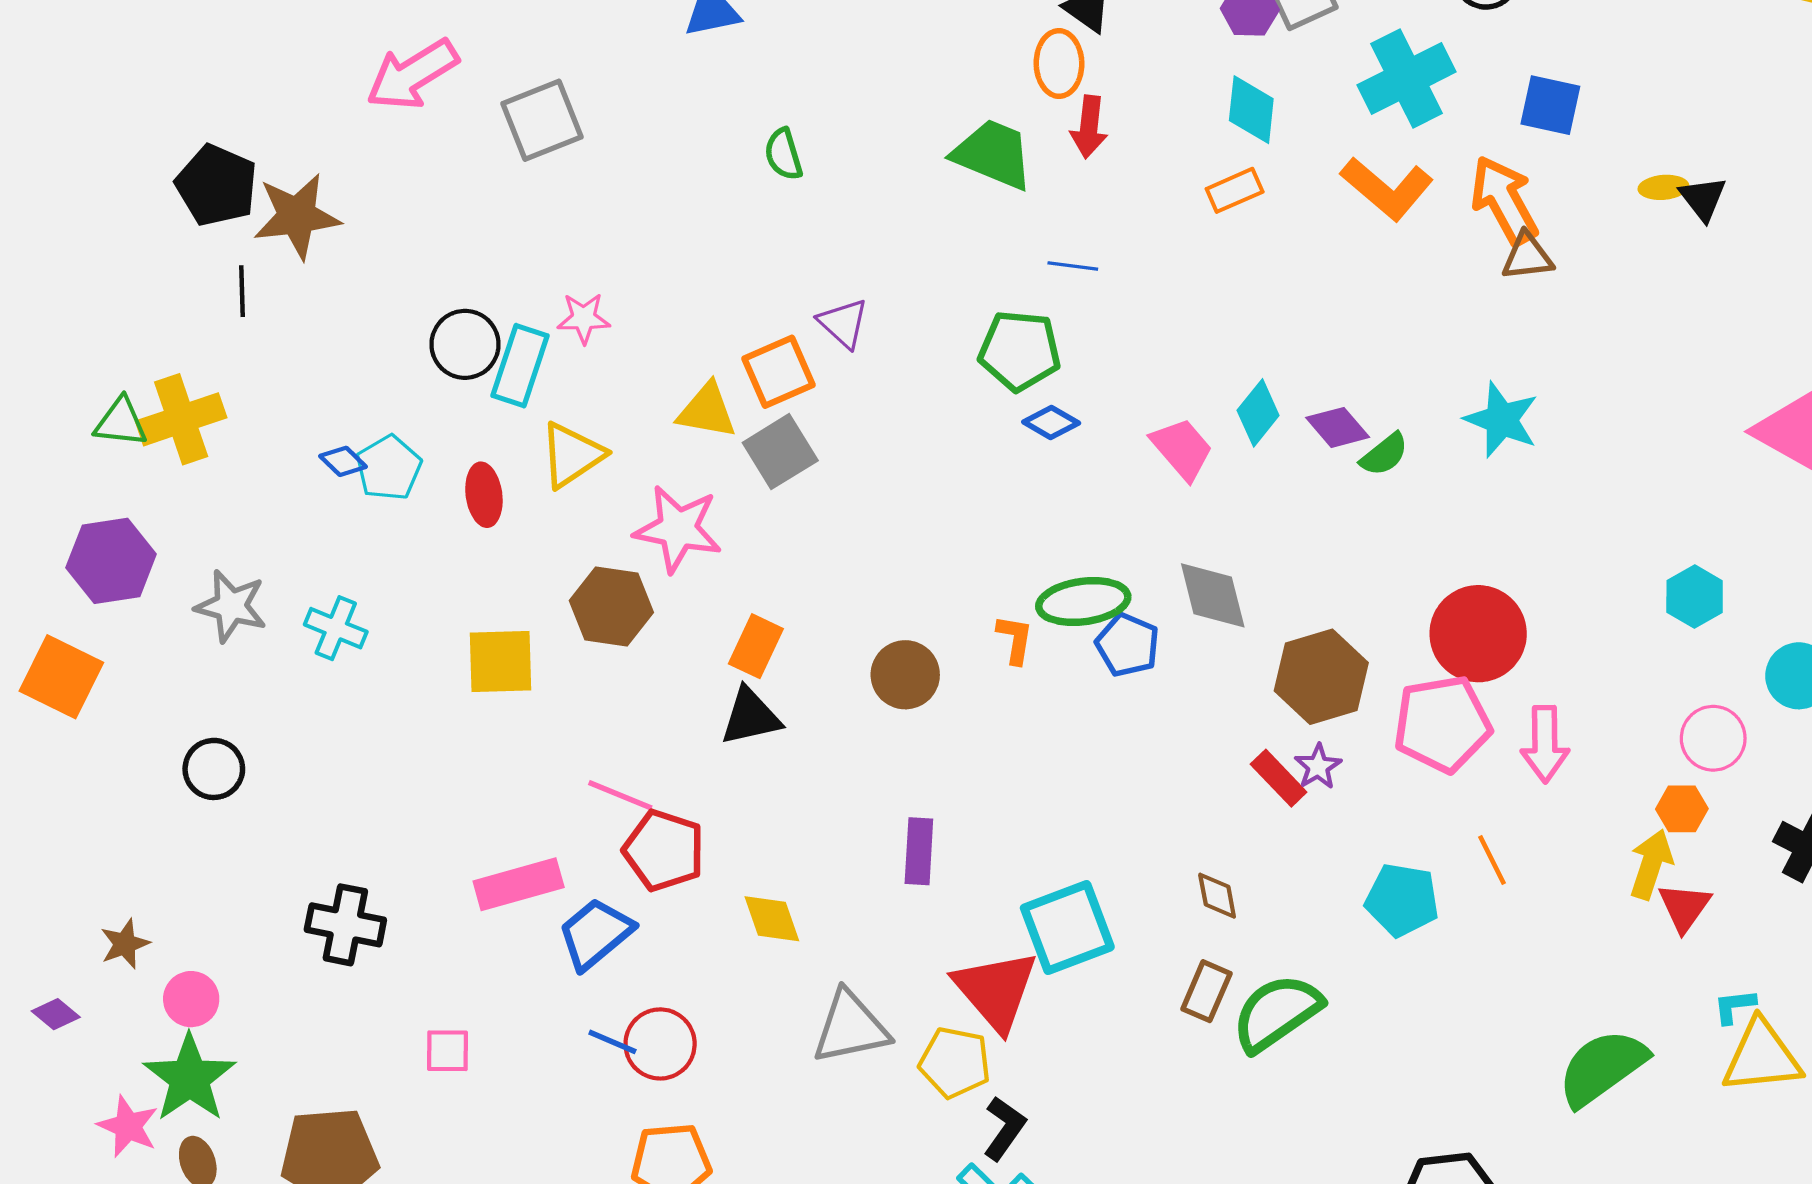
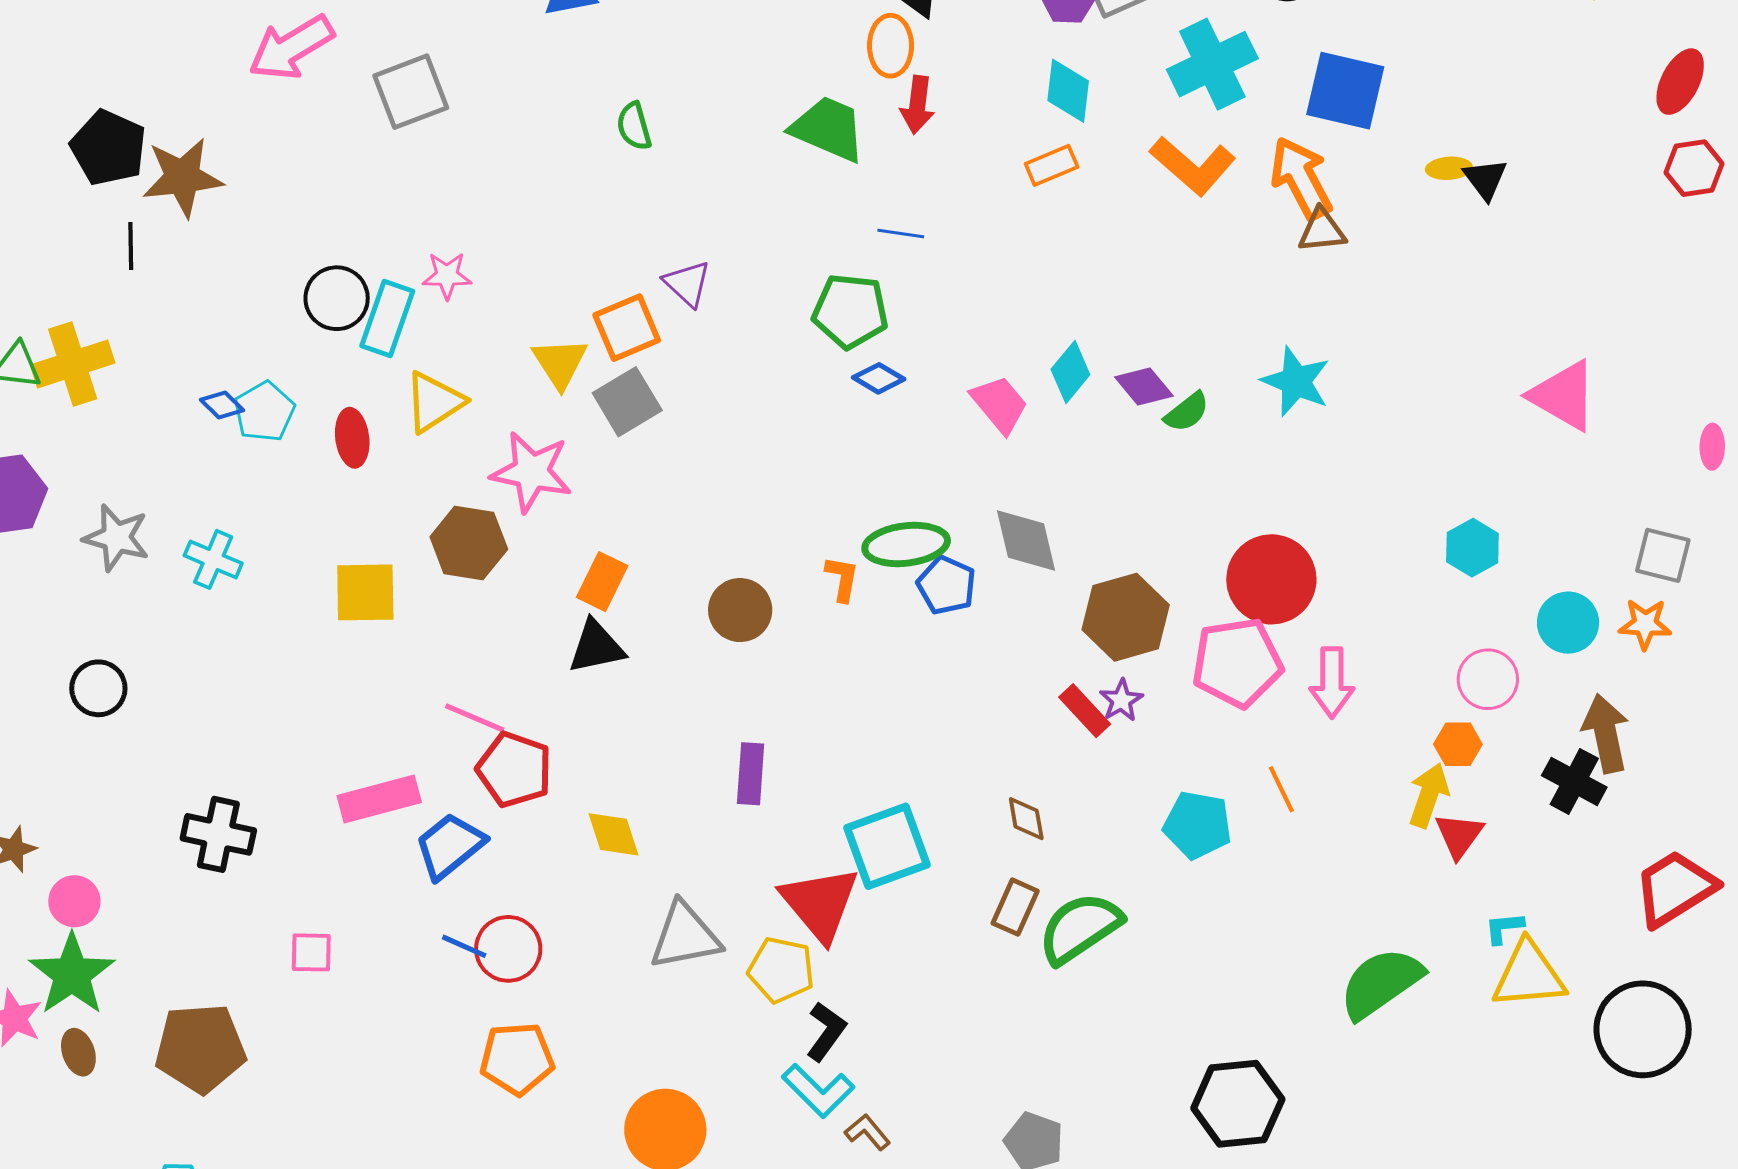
blue square: (1550, 105) -> (1345, 91), size x1.4
yellow triangle: (707, 411) -> (560, 363), turned 46

